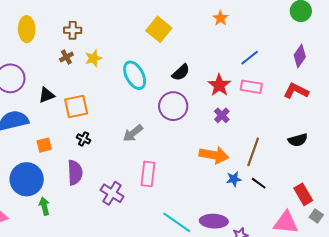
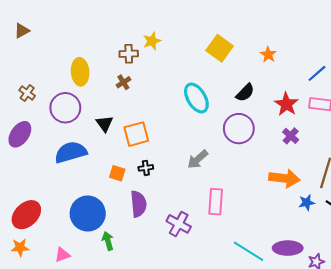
orange star: (220, 18) -> (268, 55), moved
yellow ellipse: (27, 29) -> (80, 72), moved
yellow star: (93, 58) -> (152, 41), moved
black triangle: (47, 95) -> (104, 124), turned -42
black cross: (84, 139) -> (146, 168), turned -32
orange square: (44, 145) -> (117, 173), moved, turned 35

